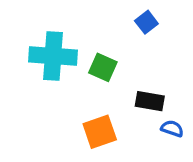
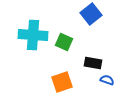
blue square: (146, 22) -> (91, 14), size x1.5

